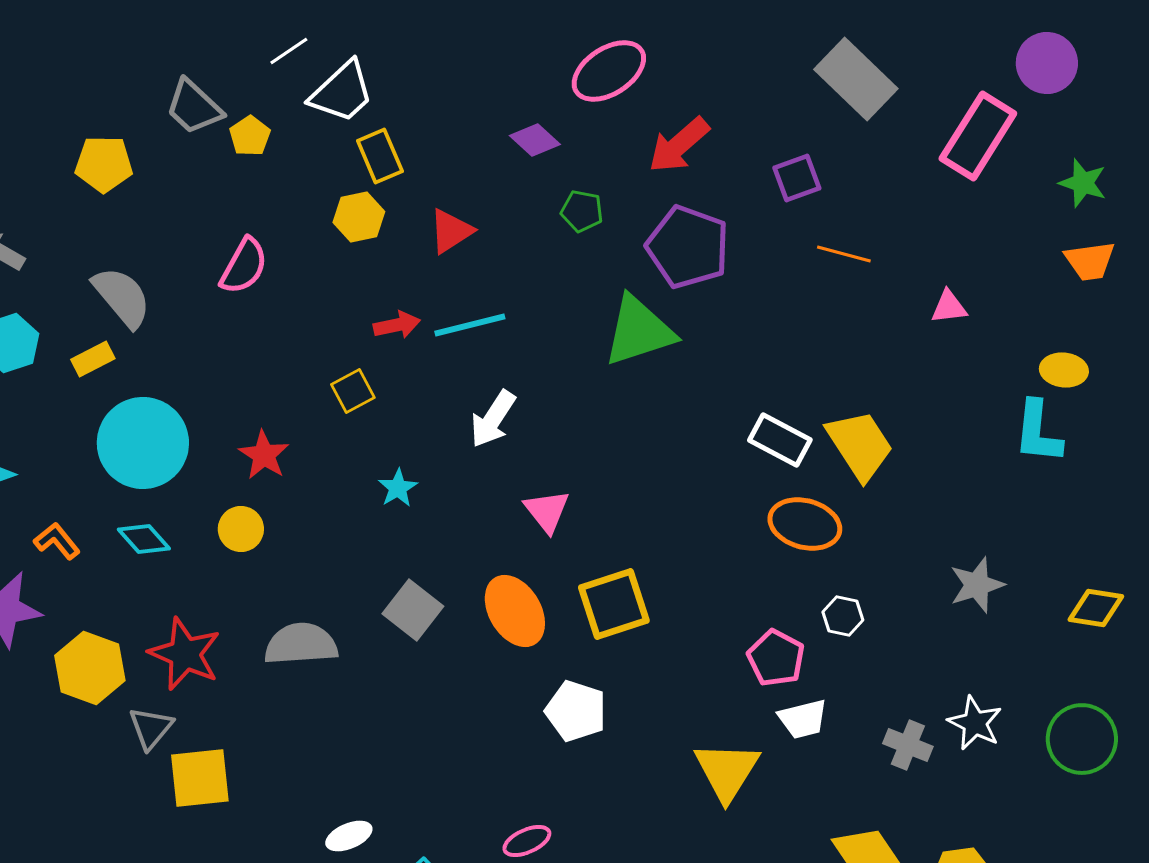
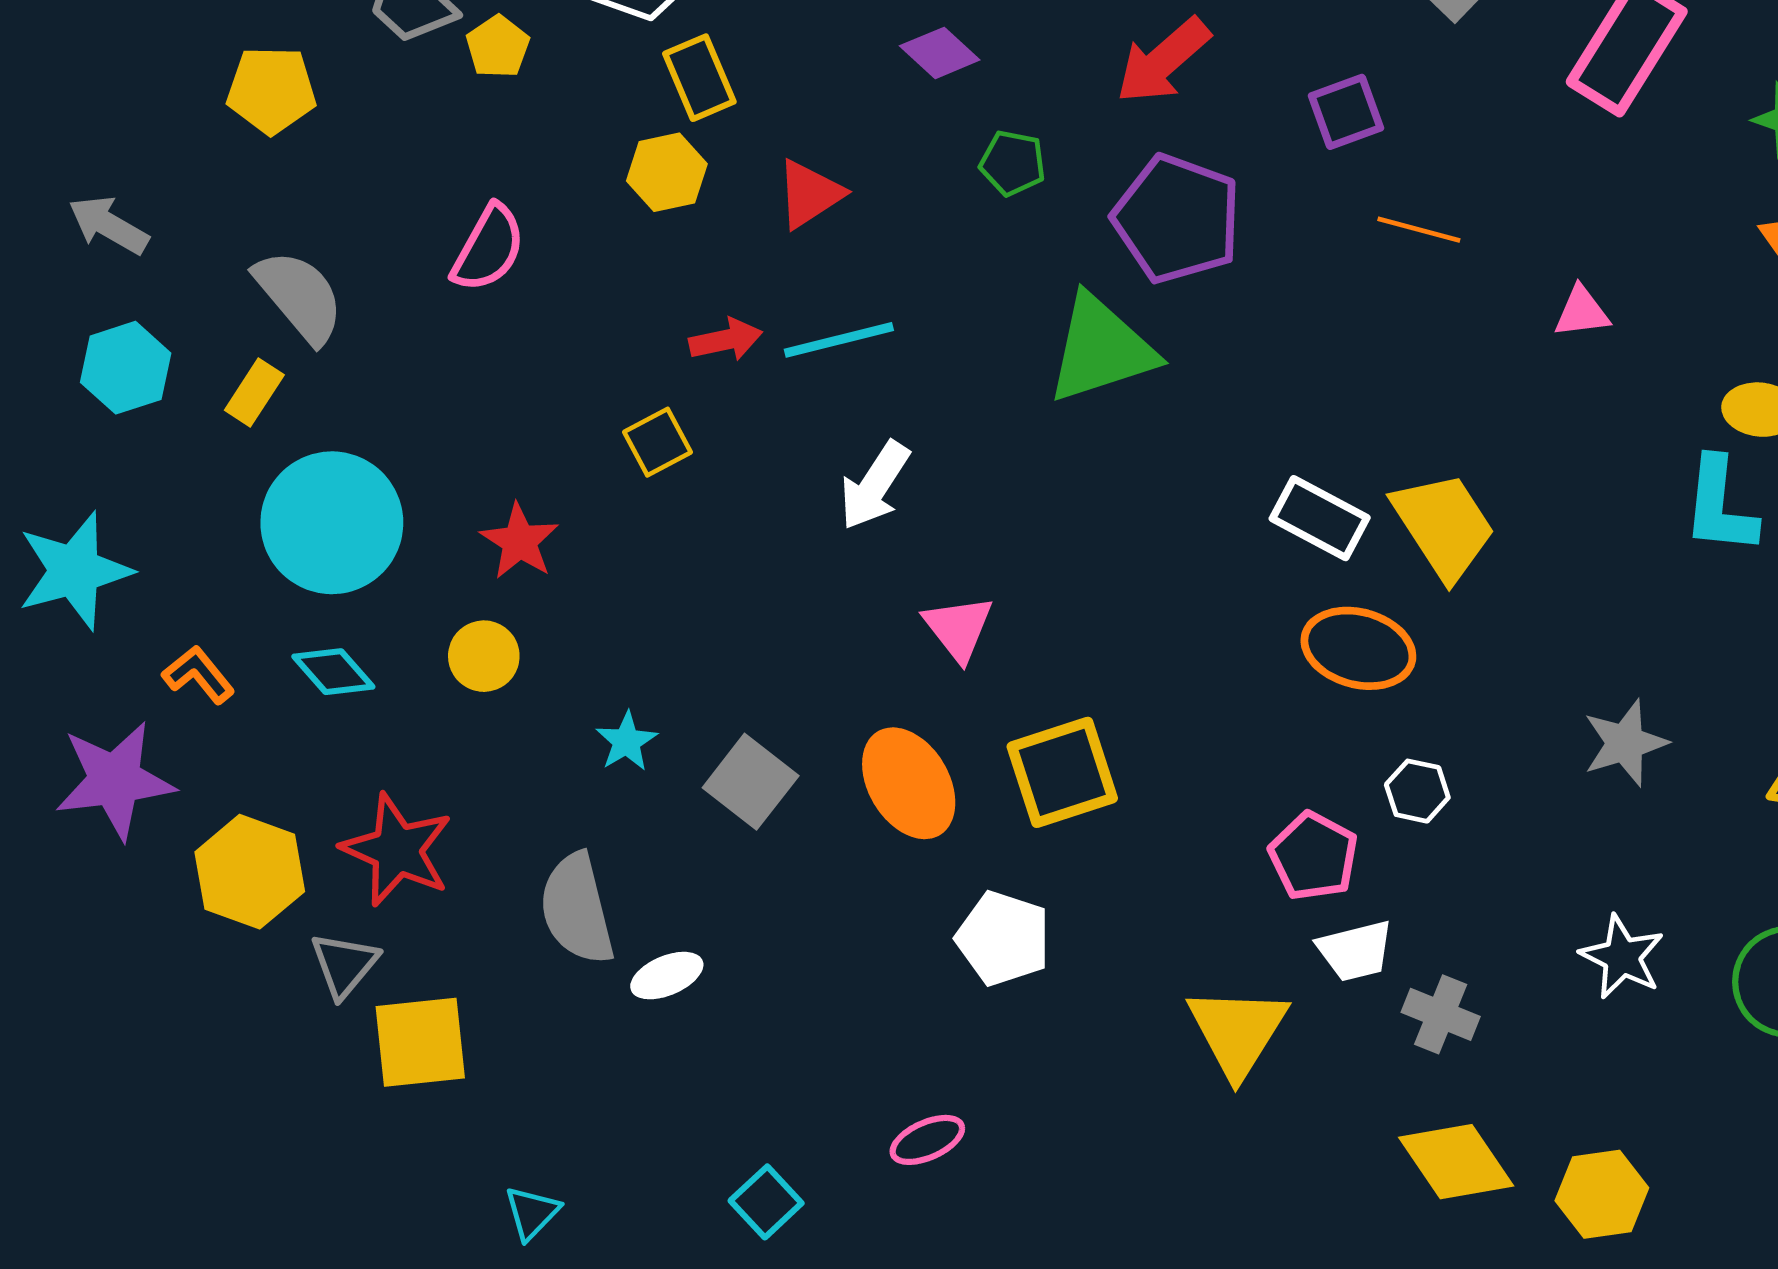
yellow rectangle: (93, 359) -> (254, 392), turned -30
cyan star: (398, 488) -> (626, 741), moved
gray semicircle: (301, 644) -> (577, 909), moved, turned -100
gray cross: (908, 745) -> (1441, 1014), moved
white ellipse: (349, 836) -> (667, 976), moved

